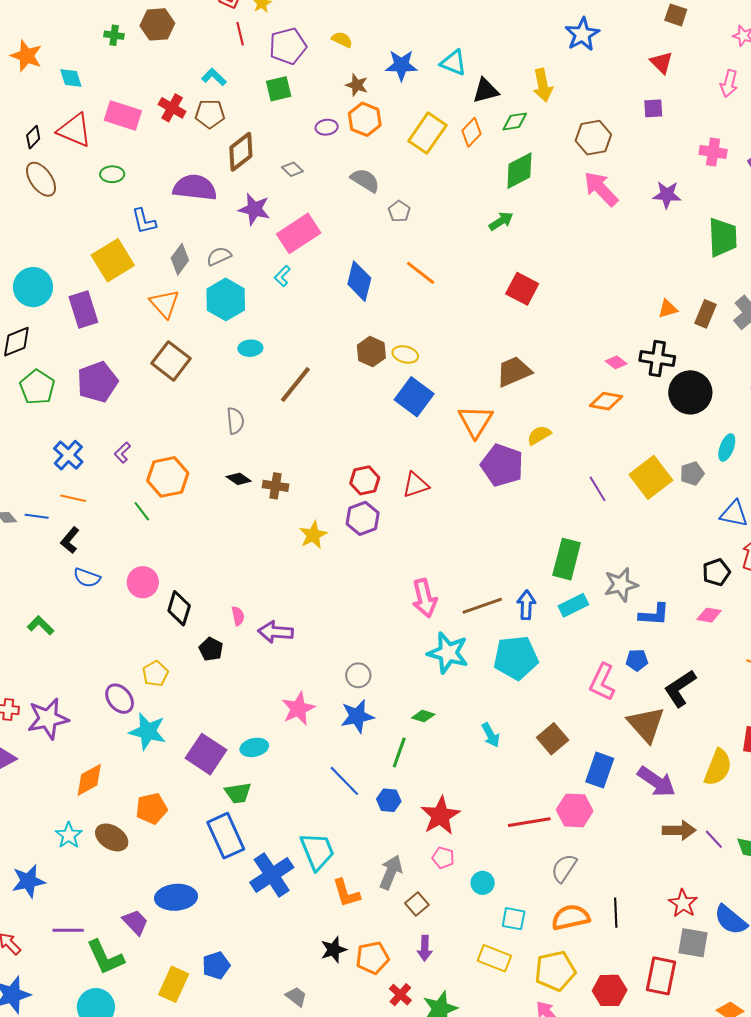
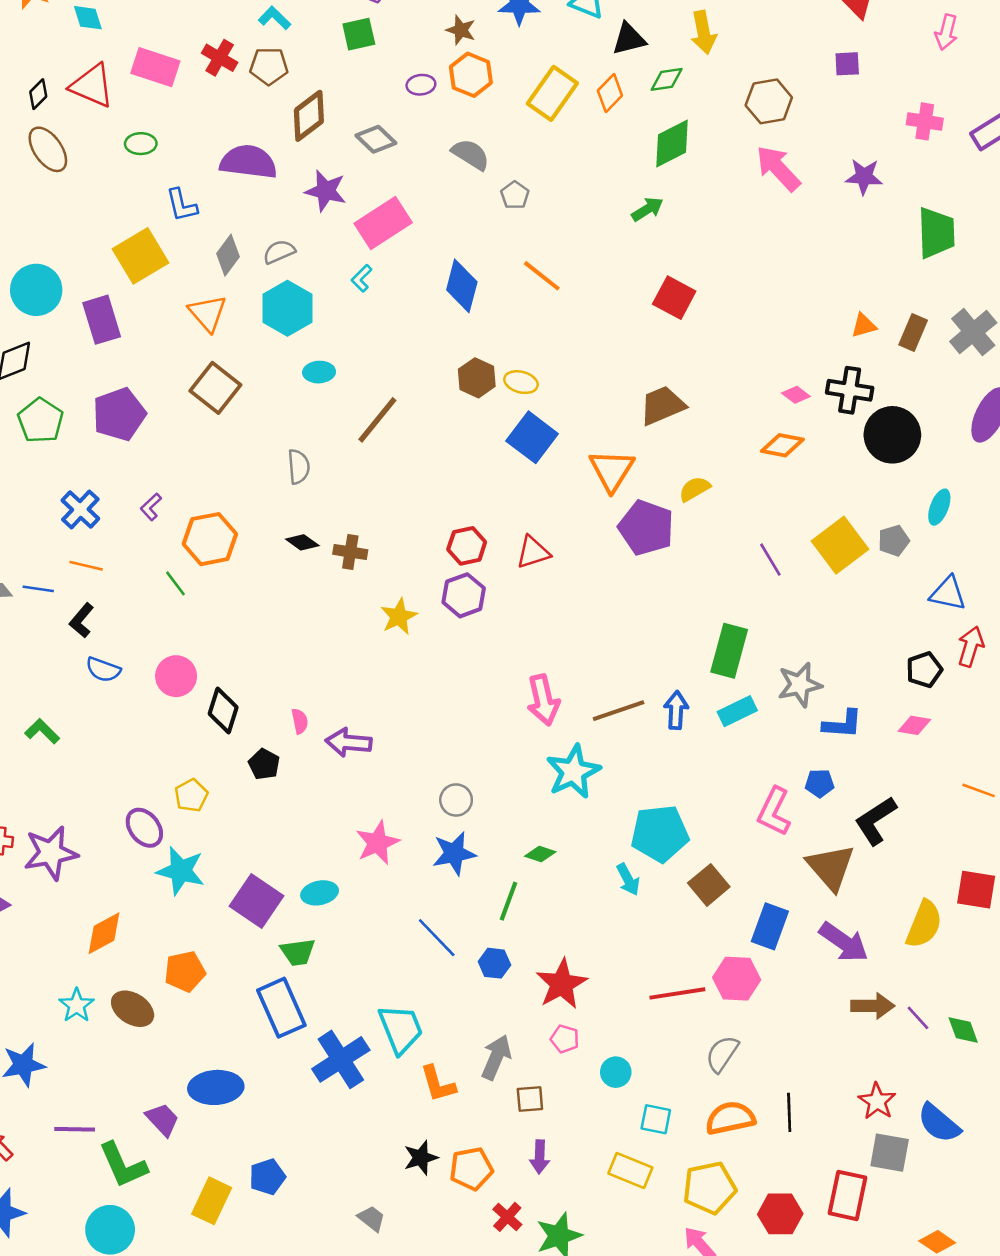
gray diamond: (292, 169) -> (376, 139), size x1.4
cyan star: (448, 653) -> (573, 772), turned 30
cyan pentagon: (516, 658) -> (660, 834), moved
brown square: (417, 904) -> (530, 1099), turned 35

